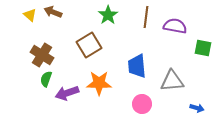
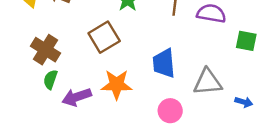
blue arrow: (197, 108) -> (244, 102), moved

